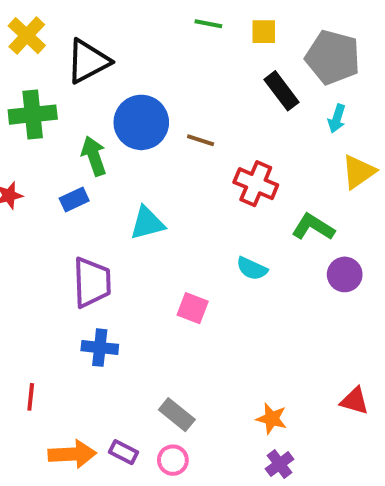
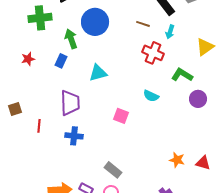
cyan arrow: (337, 118) -> (170, 32), moved
brown line: (201, 140) -> (143, 24), moved
blue rectangle: (74, 199) -> (61, 61), turned -40
red line: (31, 397) -> (39, 126), moved
orange star: (272, 419) -> (177, 160), moved

